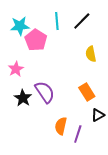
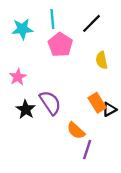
cyan line: (57, 21) -> (52, 19), moved
pink pentagon: (36, 40) -> (60, 45), moved
black triangle: (98, 115) -> (109, 109), moved
orange semicircle: (61, 126) -> (76, 131), moved, turned -60

